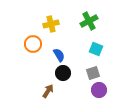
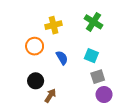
green cross: (89, 21) -> (93, 22), turned -30
cyan square: (96, 49) -> (91, 56), moved
black circle: (63, 73) -> (36, 81), moved

